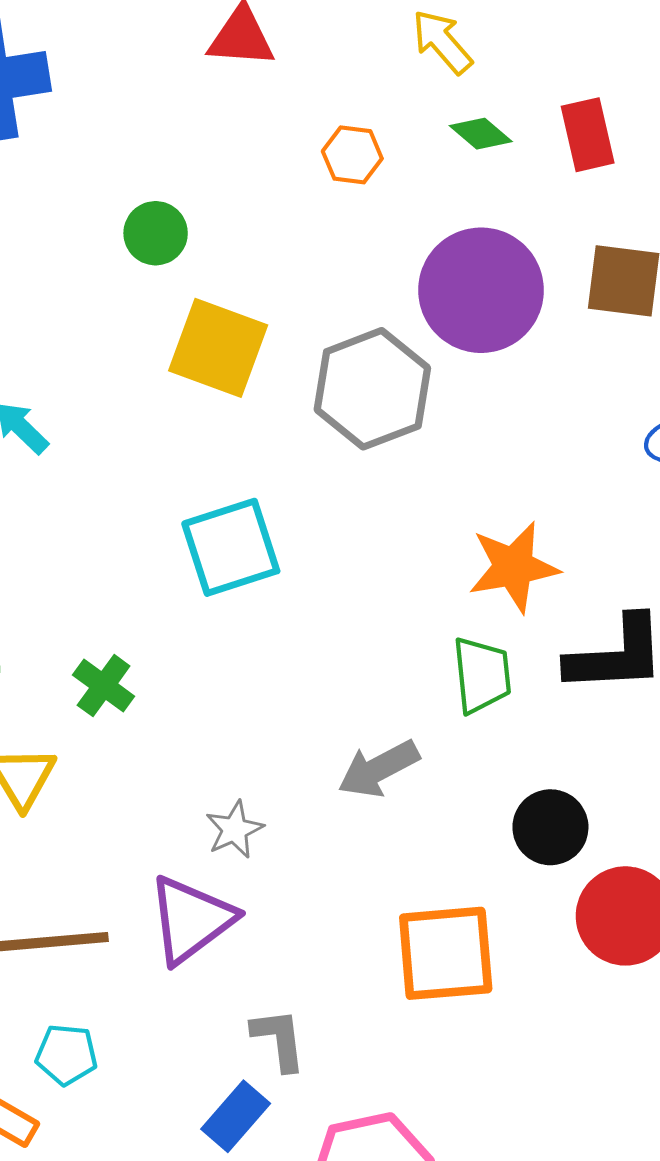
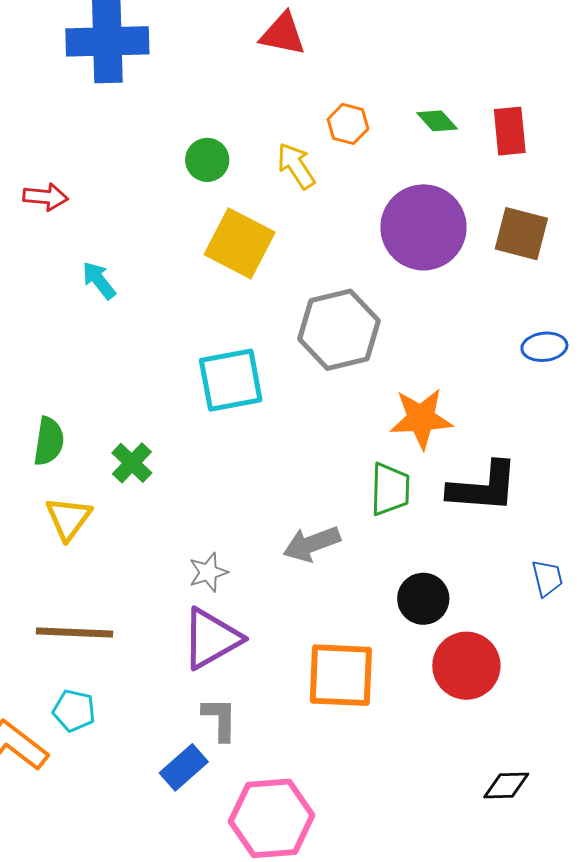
yellow arrow: (442, 42) -> (296, 166), moved
gray hexagon: (372, 389) -> (339, 330), moved
purple triangle: (191, 920) -> (211, 639), moved

